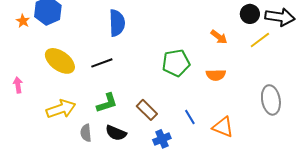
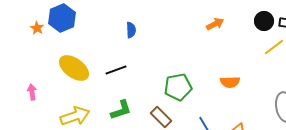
blue semicircle: (117, 23) -> (131, 30), size x0.6
orange arrow: (219, 37) -> (215, 24), moved, turned -66
green pentagon: (176, 63) -> (178, 87), moved

